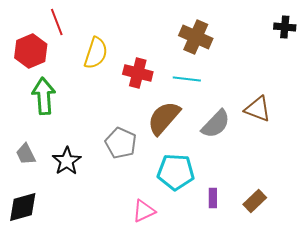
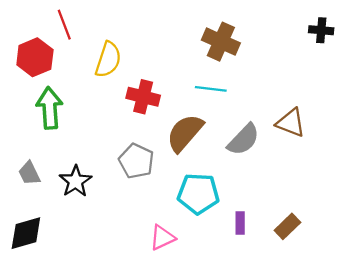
red cross: (138, 73) -> (143, 97), moved

